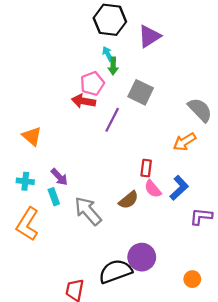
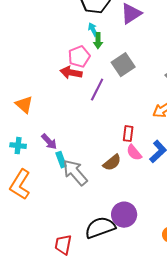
gray square: (141, 92) -> (123, 65), turned 30
cyan rectangle: (54, 197) -> (61, 160), moved

